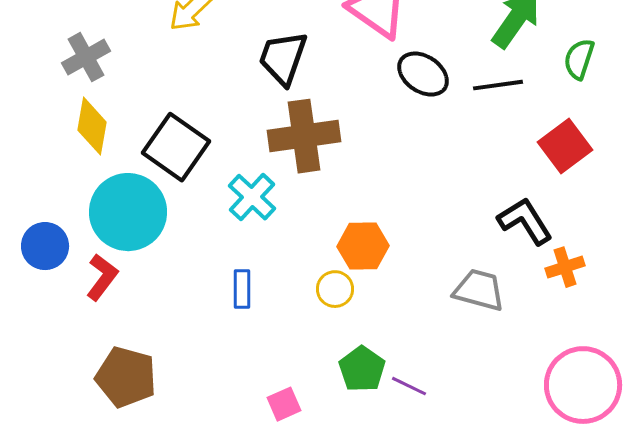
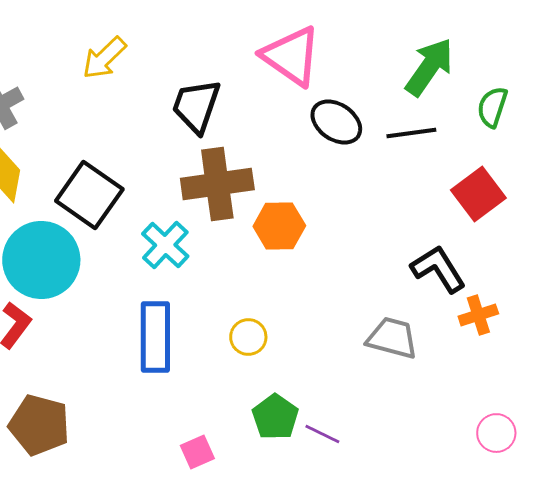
orange hexagon: (363, 246) -> (279, 226), moved
blue rectangle: (242, 289) -> (155, 337), size x1.8
pink circle: (583, 385) -> (496, 433), size x0.5

